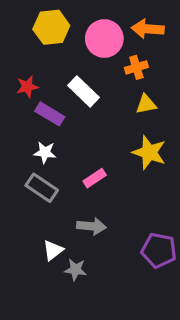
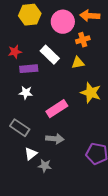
yellow triangle: (146, 104) -> (78, 63), moved
purple rectangle: (50, 114) -> (29, 69), turned -36
pink rectangle: (95, 178) -> (57, 109), size x1.5
gray rectangle: (42, 188) -> (20, 128), moved

